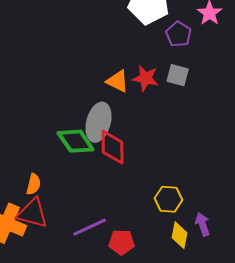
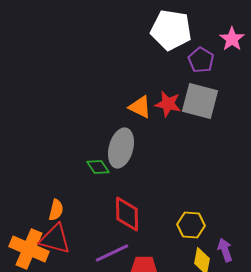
gray square: (178, 75) -> (200, 101), size x1.6
green diamond: (76, 141) -> (98, 167), size x0.6
red diamond: (113, 147) -> (127, 214), moved

